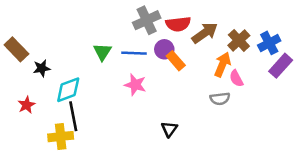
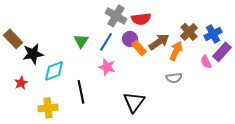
gray cross: (147, 20) -> (116, 16), turned -35
brown arrow: (205, 33) -> (159, 42), moved
blue line: (134, 53) -> (106, 42), turned -60
black star: (42, 68) -> (33, 54), size x1.5
pink semicircle: (236, 78) -> (206, 62), moved
black line: (73, 116) -> (81, 92), moved
black triangle: (169, 129) -> (134, 102), size x1.6

